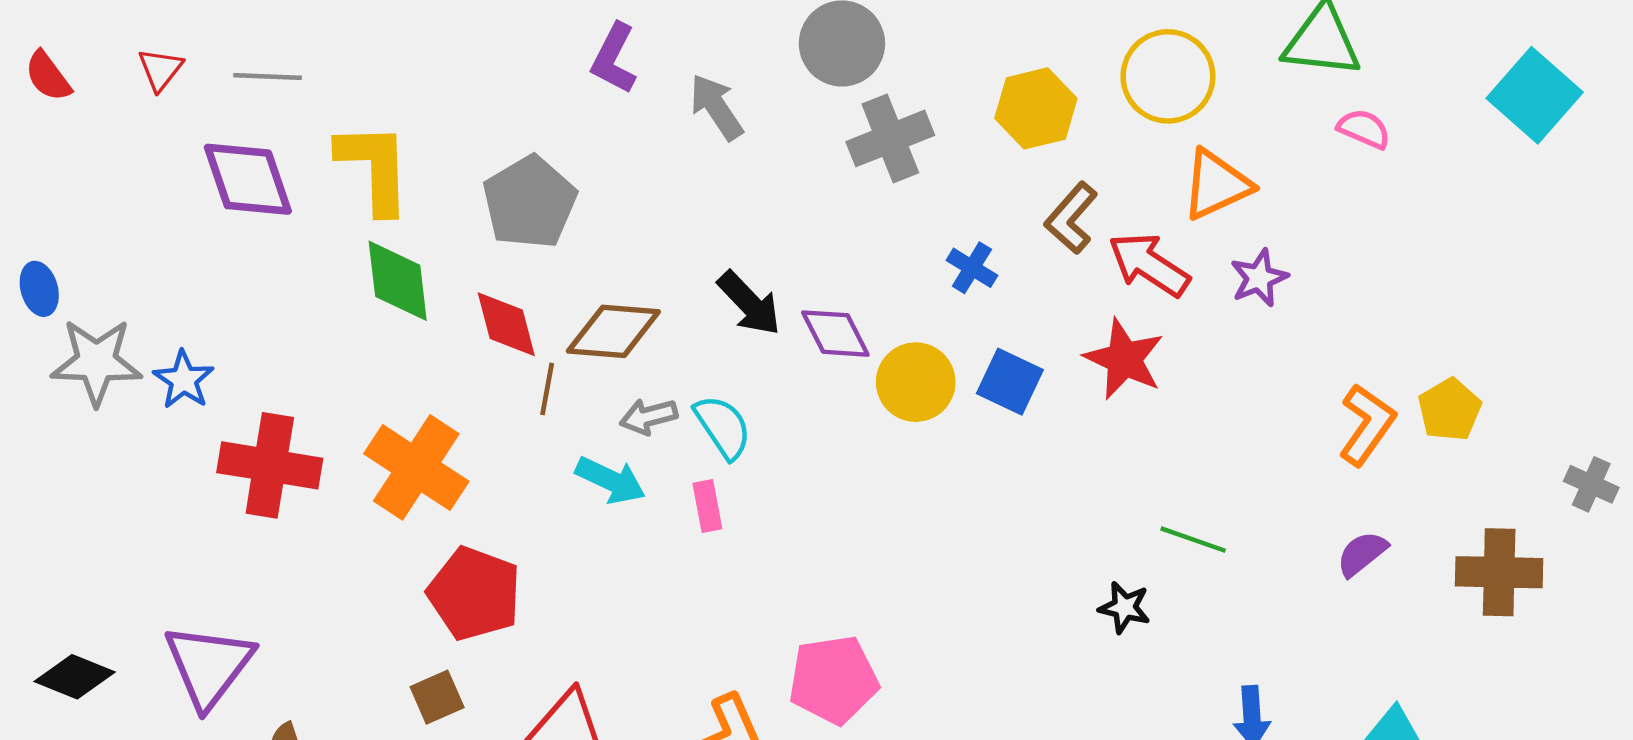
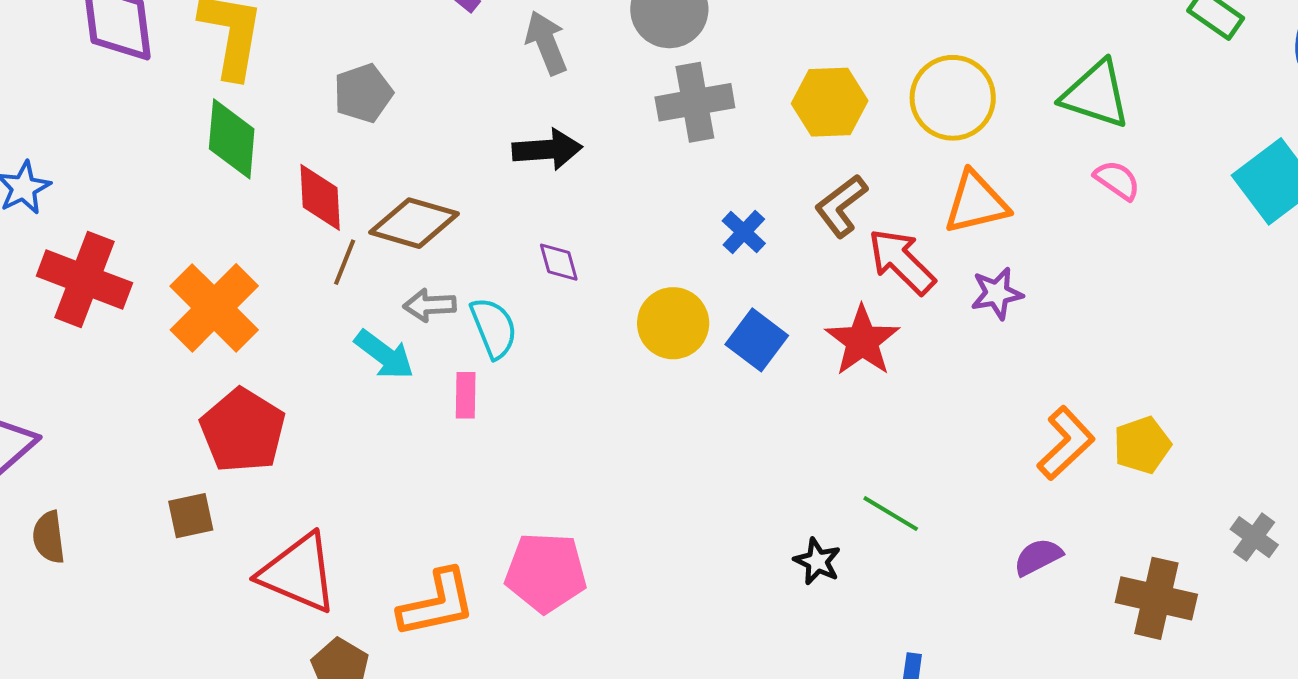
gray pentagon: (530, 202) -> (363, 93), size x0.7
black arrow: (749, 303) -> (547, 149), moved, turned -62
purple diamond: (835, 334) -> (559, 262), moved, size x0.7

